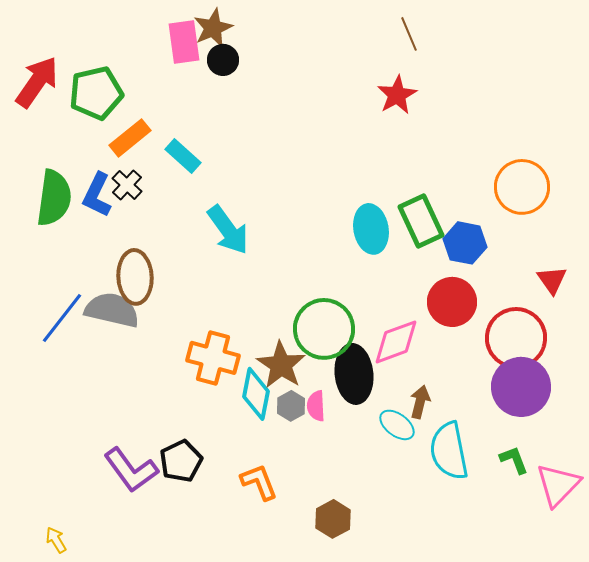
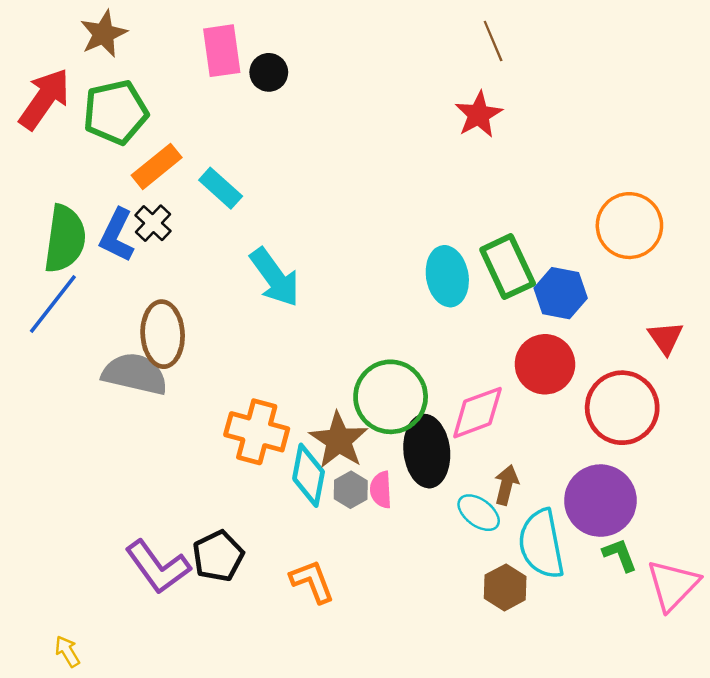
brown star: (213, 28) -> (104, 34), moved
blue line: (62, 318) -> (53, 304), moved
purple circle: (521, 387) -> (600, 501), moved
brown hexagon: (333, 519) -> (505, 587), moved

